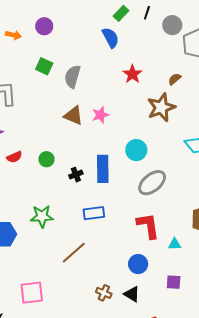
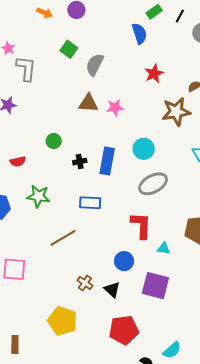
brown triangle: (73, 116) -> (88, 103), turned -30
red semicircle: (14, 157) -> (18, 161), moved
purple square: (174, 282) -> (155, 286), size x1.8

